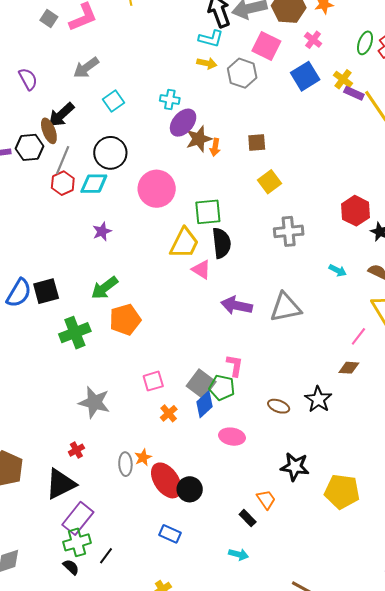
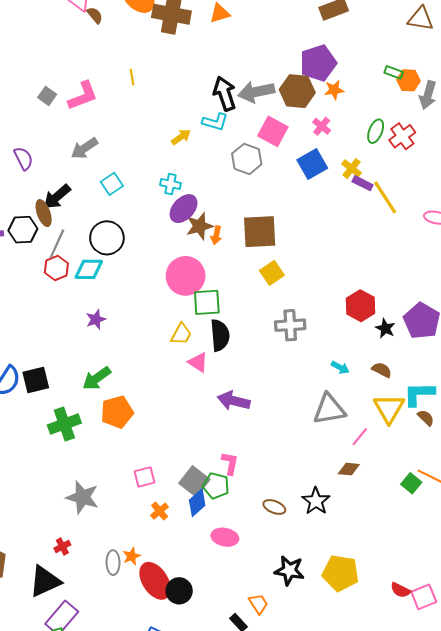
yellow arrow: (207, 63) -> (181, 137), moved, turned -48
brown square: (257, 143) -> (260, 232), size x1.8
pink circle: (157, 189) -> (186, 276), moved
yellow trapezoid: (184, 243) -> (181, 334), size x0.7
gray triangle: (286, 307) -> (329, 409), moved
yellow pentagon: (342, 492) -> (340, 573), moved

